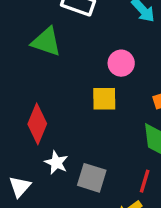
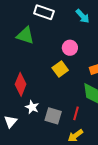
yellow square: (104, 99) -> (60, 69), turned -35
red line: (145, 181) -> (76, 113), moved

